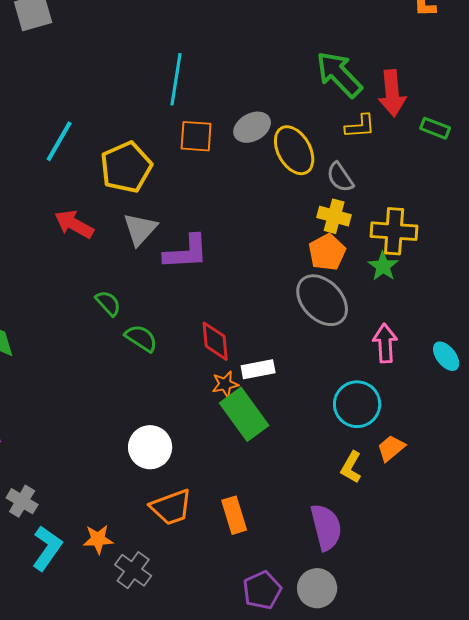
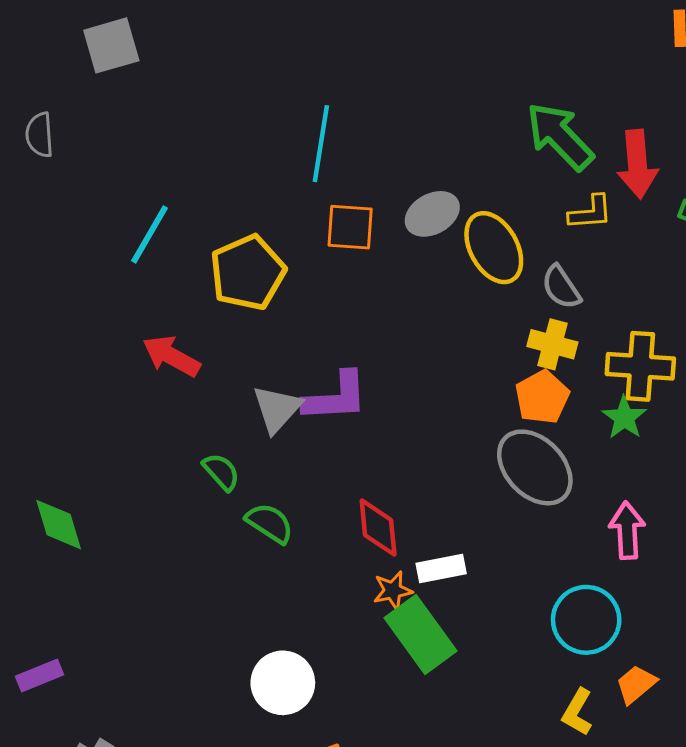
gray triangle: (140, 229) -> (277, 409), moved

